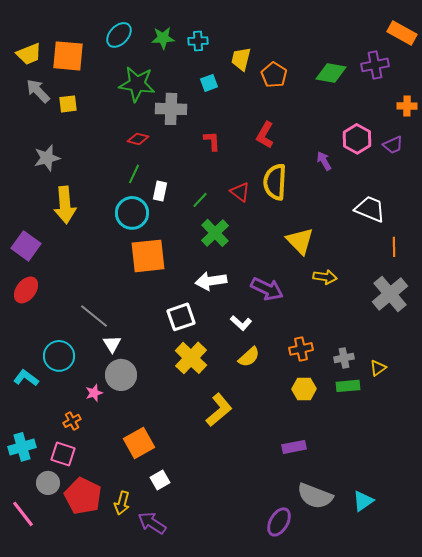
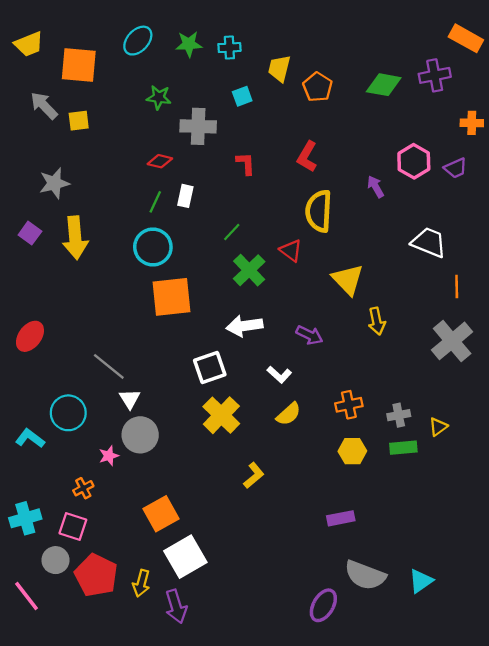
yellow trapezoid: (29, 54) -> (29, 44), moved
green star: (137, 84) -> (159, 97), size x0.6
white rectangle: (160, 191) -> (185, 196), moved
red triangle: (240, 192) -> (291, 250), moved
purple square: (26, 246) -> (30, 233), moved, size x0.7
yellow arrow: (325, 277) -> (377, 321), turned 70
purple arrow: (267, 289) -> (309, 335), size x0.7
yellow L-shape: (219, 410) -> (254, 475), size x0.7
white square: (160, 480) -> (185, 557), size x1.8
purple arrow: (152, 523) -> (176, 606), turned -140

